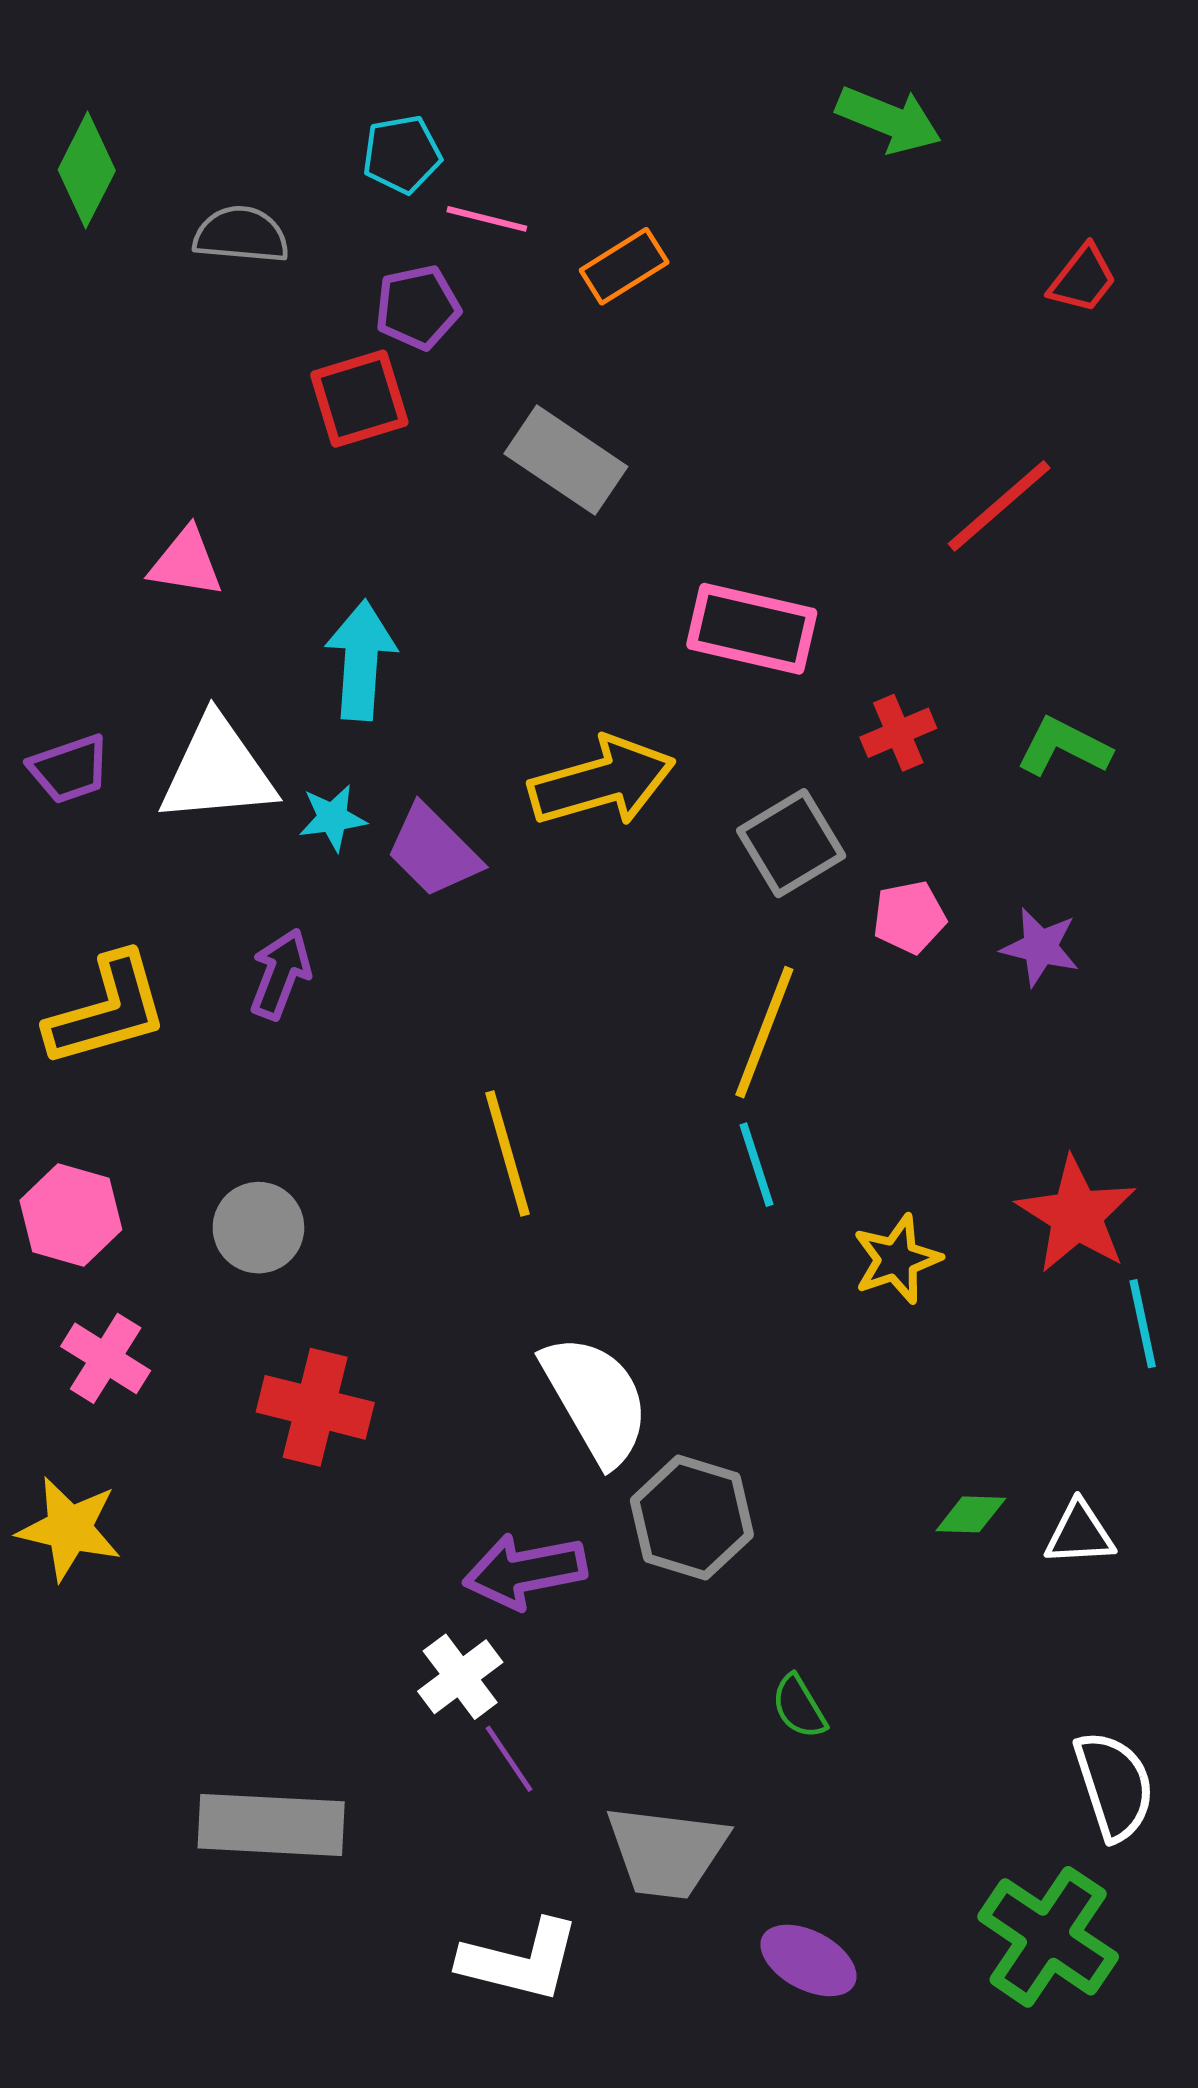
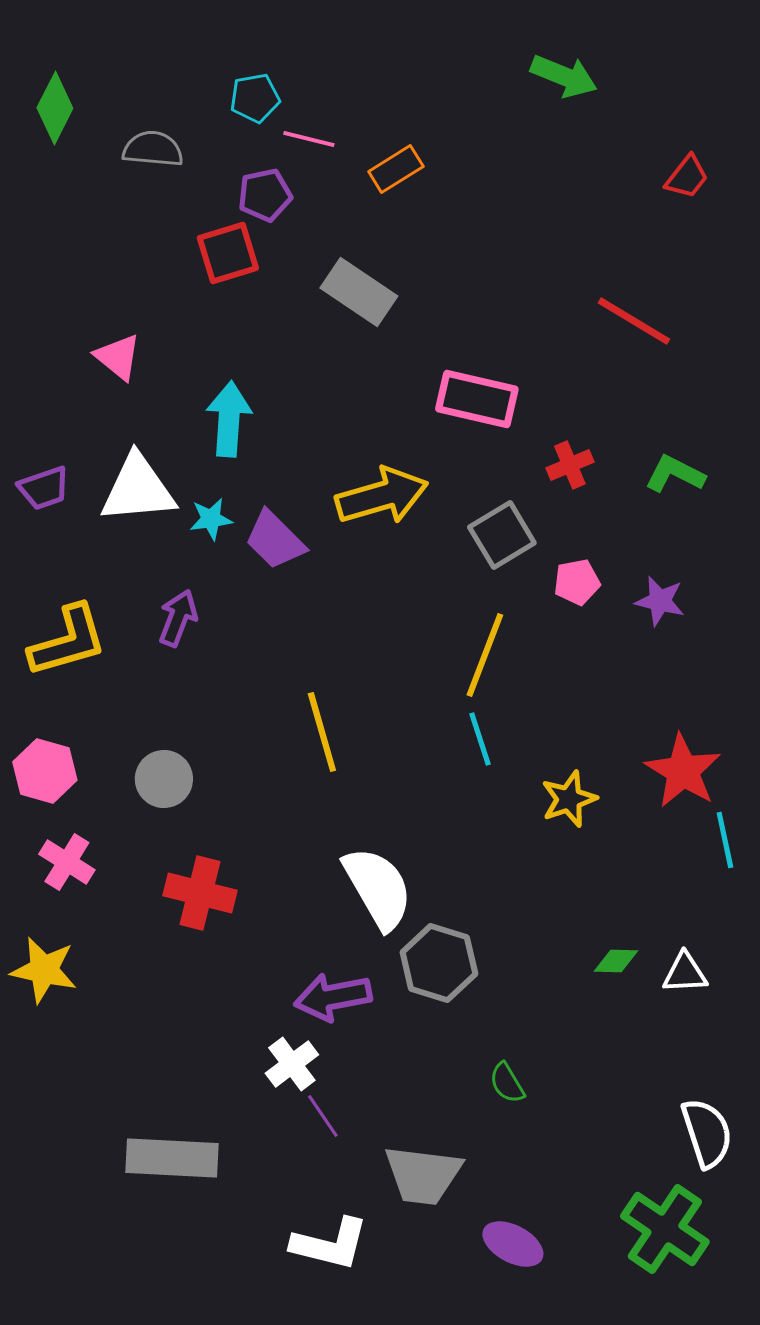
red line: (999, 506) -> (634, 321), turned 72
pink triangle: (186, 563) -> (118, 357), turned 30

